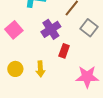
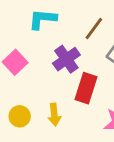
red rectangle: (64, 51) -> (86, 88), size x1.5

